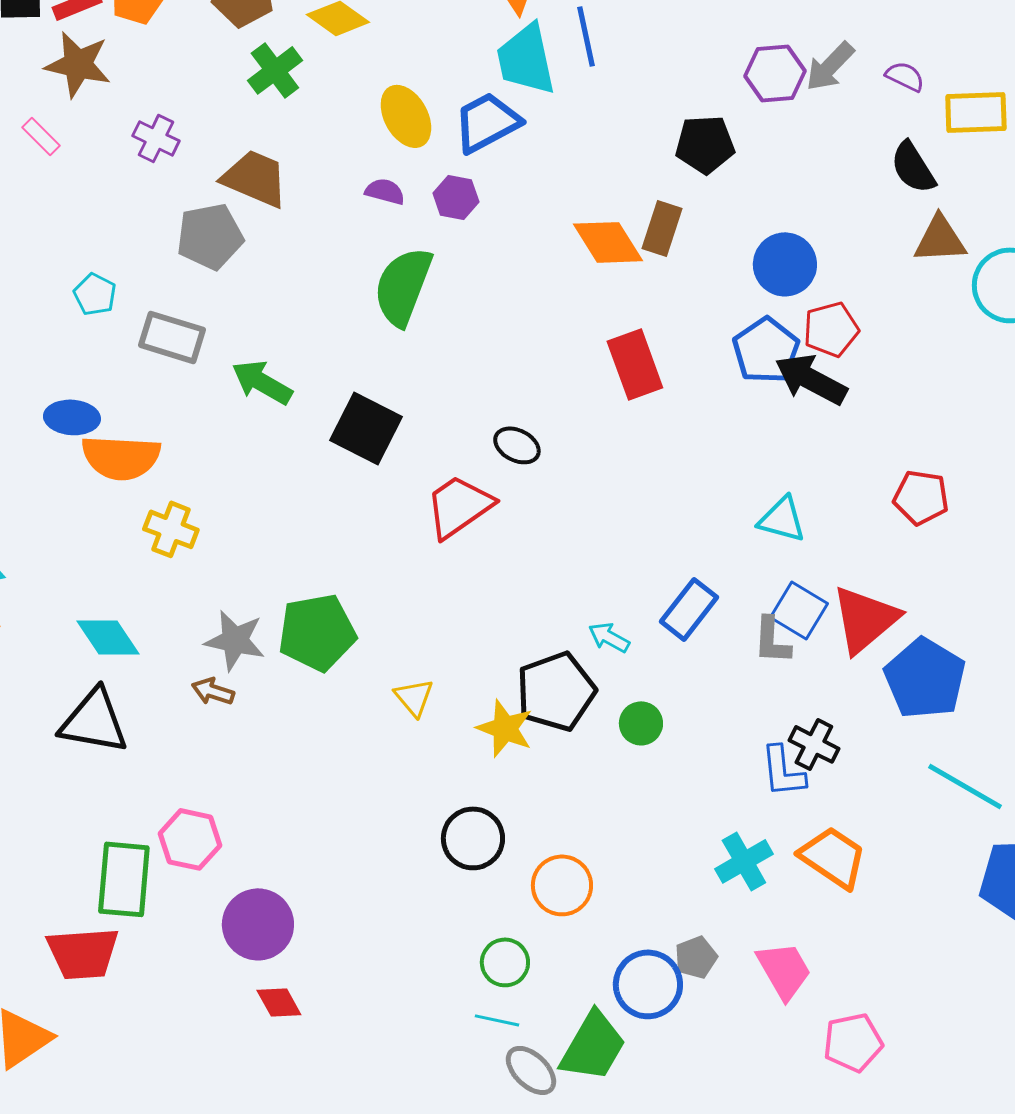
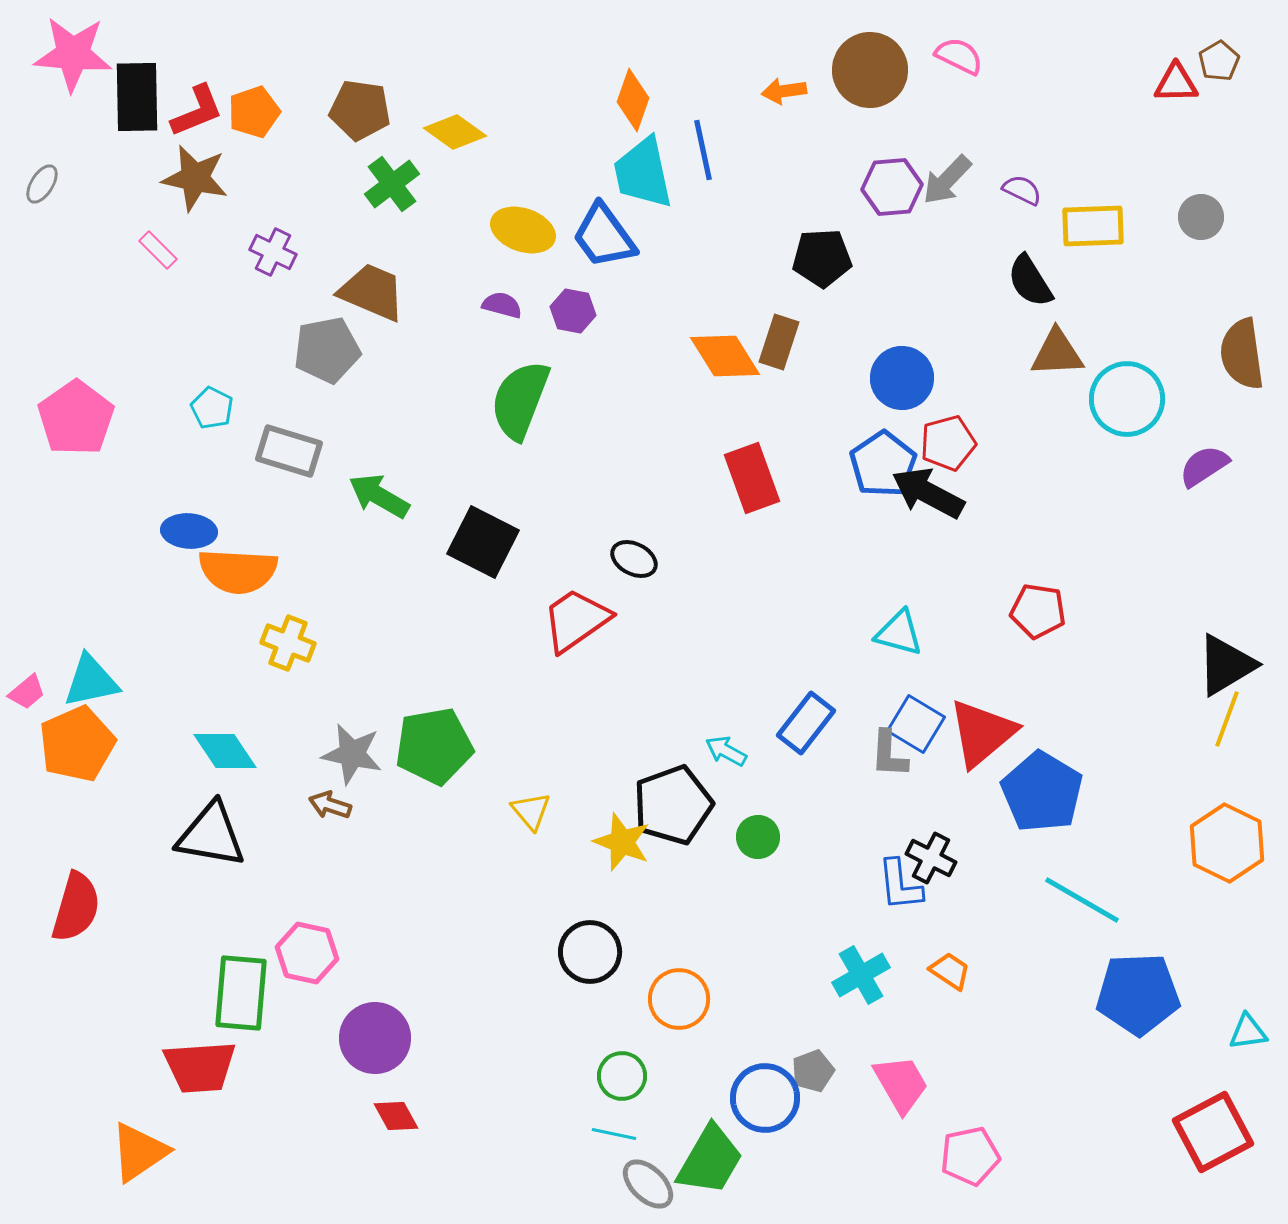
yellow ellipse: (406, 116) -> (523, 230), turned -42
blue trapezoid: (487, 122) -> (604, 236), turned -98
orange trapezoid: (833, 857) -> (950, 971), size x0.6

